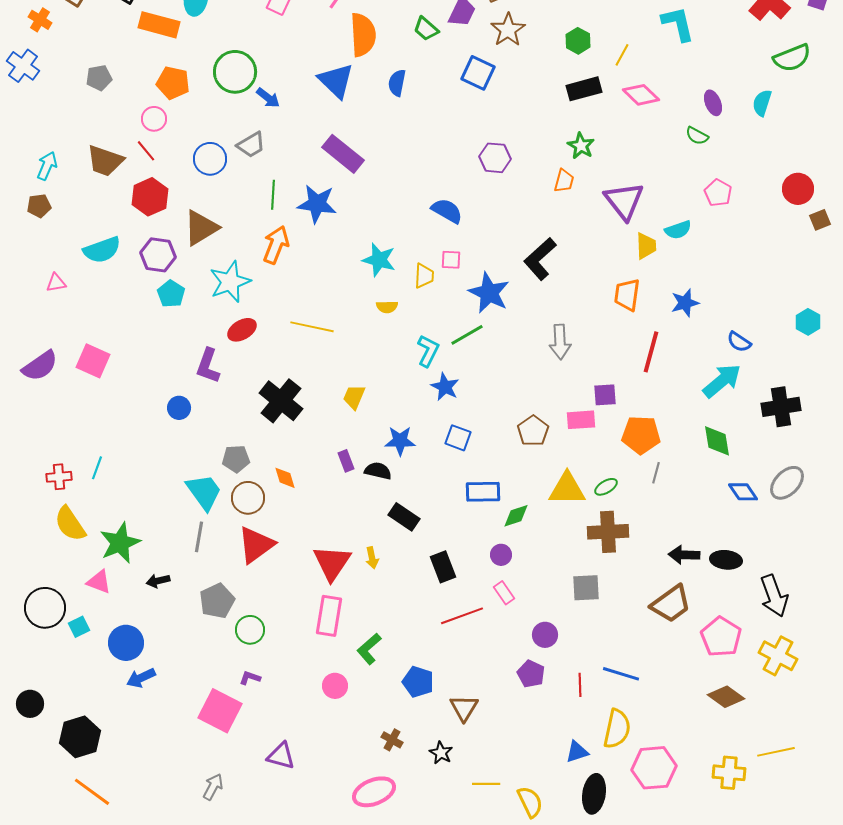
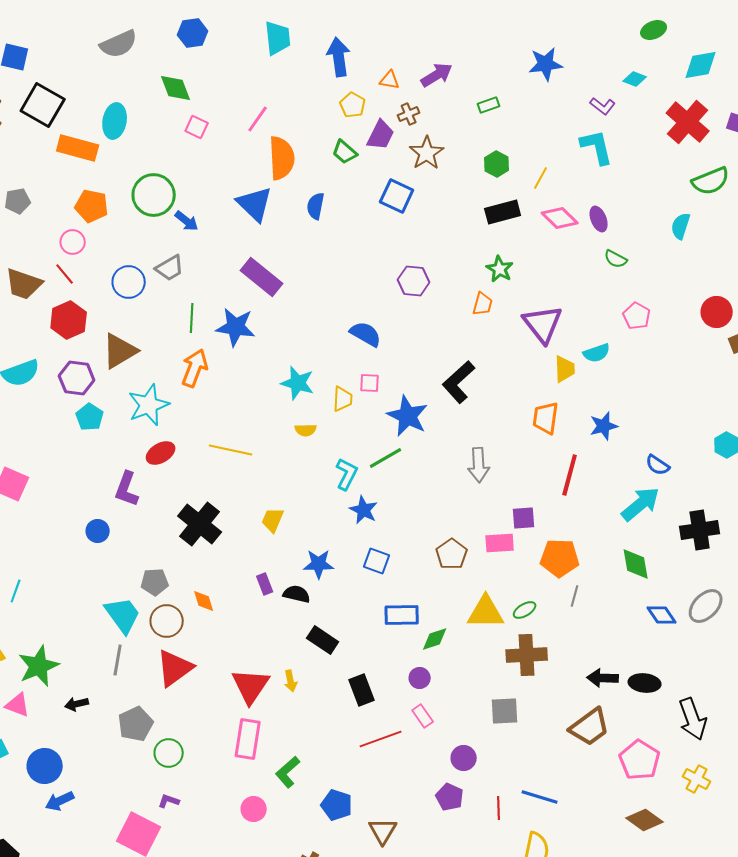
purple ellipse: (713, 103) -> (599, 219), moved
yellow cross: (778, 656) -> (697, 779), size x0.7

